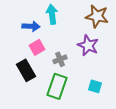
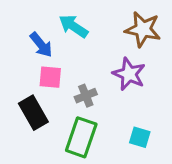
cyan arrow: (52, 14) -> (73, 26), turned -48
blue arrow: (31, 26) -> (41, 45), turned 48
pink square: (37, 47) -> (50, 77), turned 35

